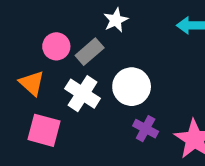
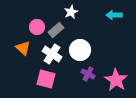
pink square: (44, 130) -> (46, 79), moved

